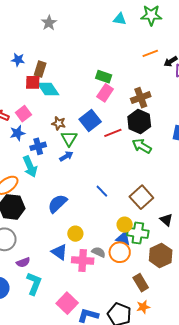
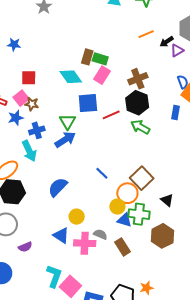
brown rectangle: (40, 69) -> (87, 57), moved
red square: (33, 82) -> (29, 78), moved
cyan diamond: (48, 89) -> (71, 77), moved
blue square: (90, 120) -> (88, 103), turned 35
brown star: (59, 123) -> (32, 104), moved
blue arrow: (66, 156) -> (65, 140), size x1.5
yellow circle: (125, 225) -> (117, 207), moved
orange circle: (120, 252) -> (127, 193), moved
brown rectangle: (141, 283) -> (122, 247), moved
cyan L-shape: (34, 284) -> (54, 276), moved

